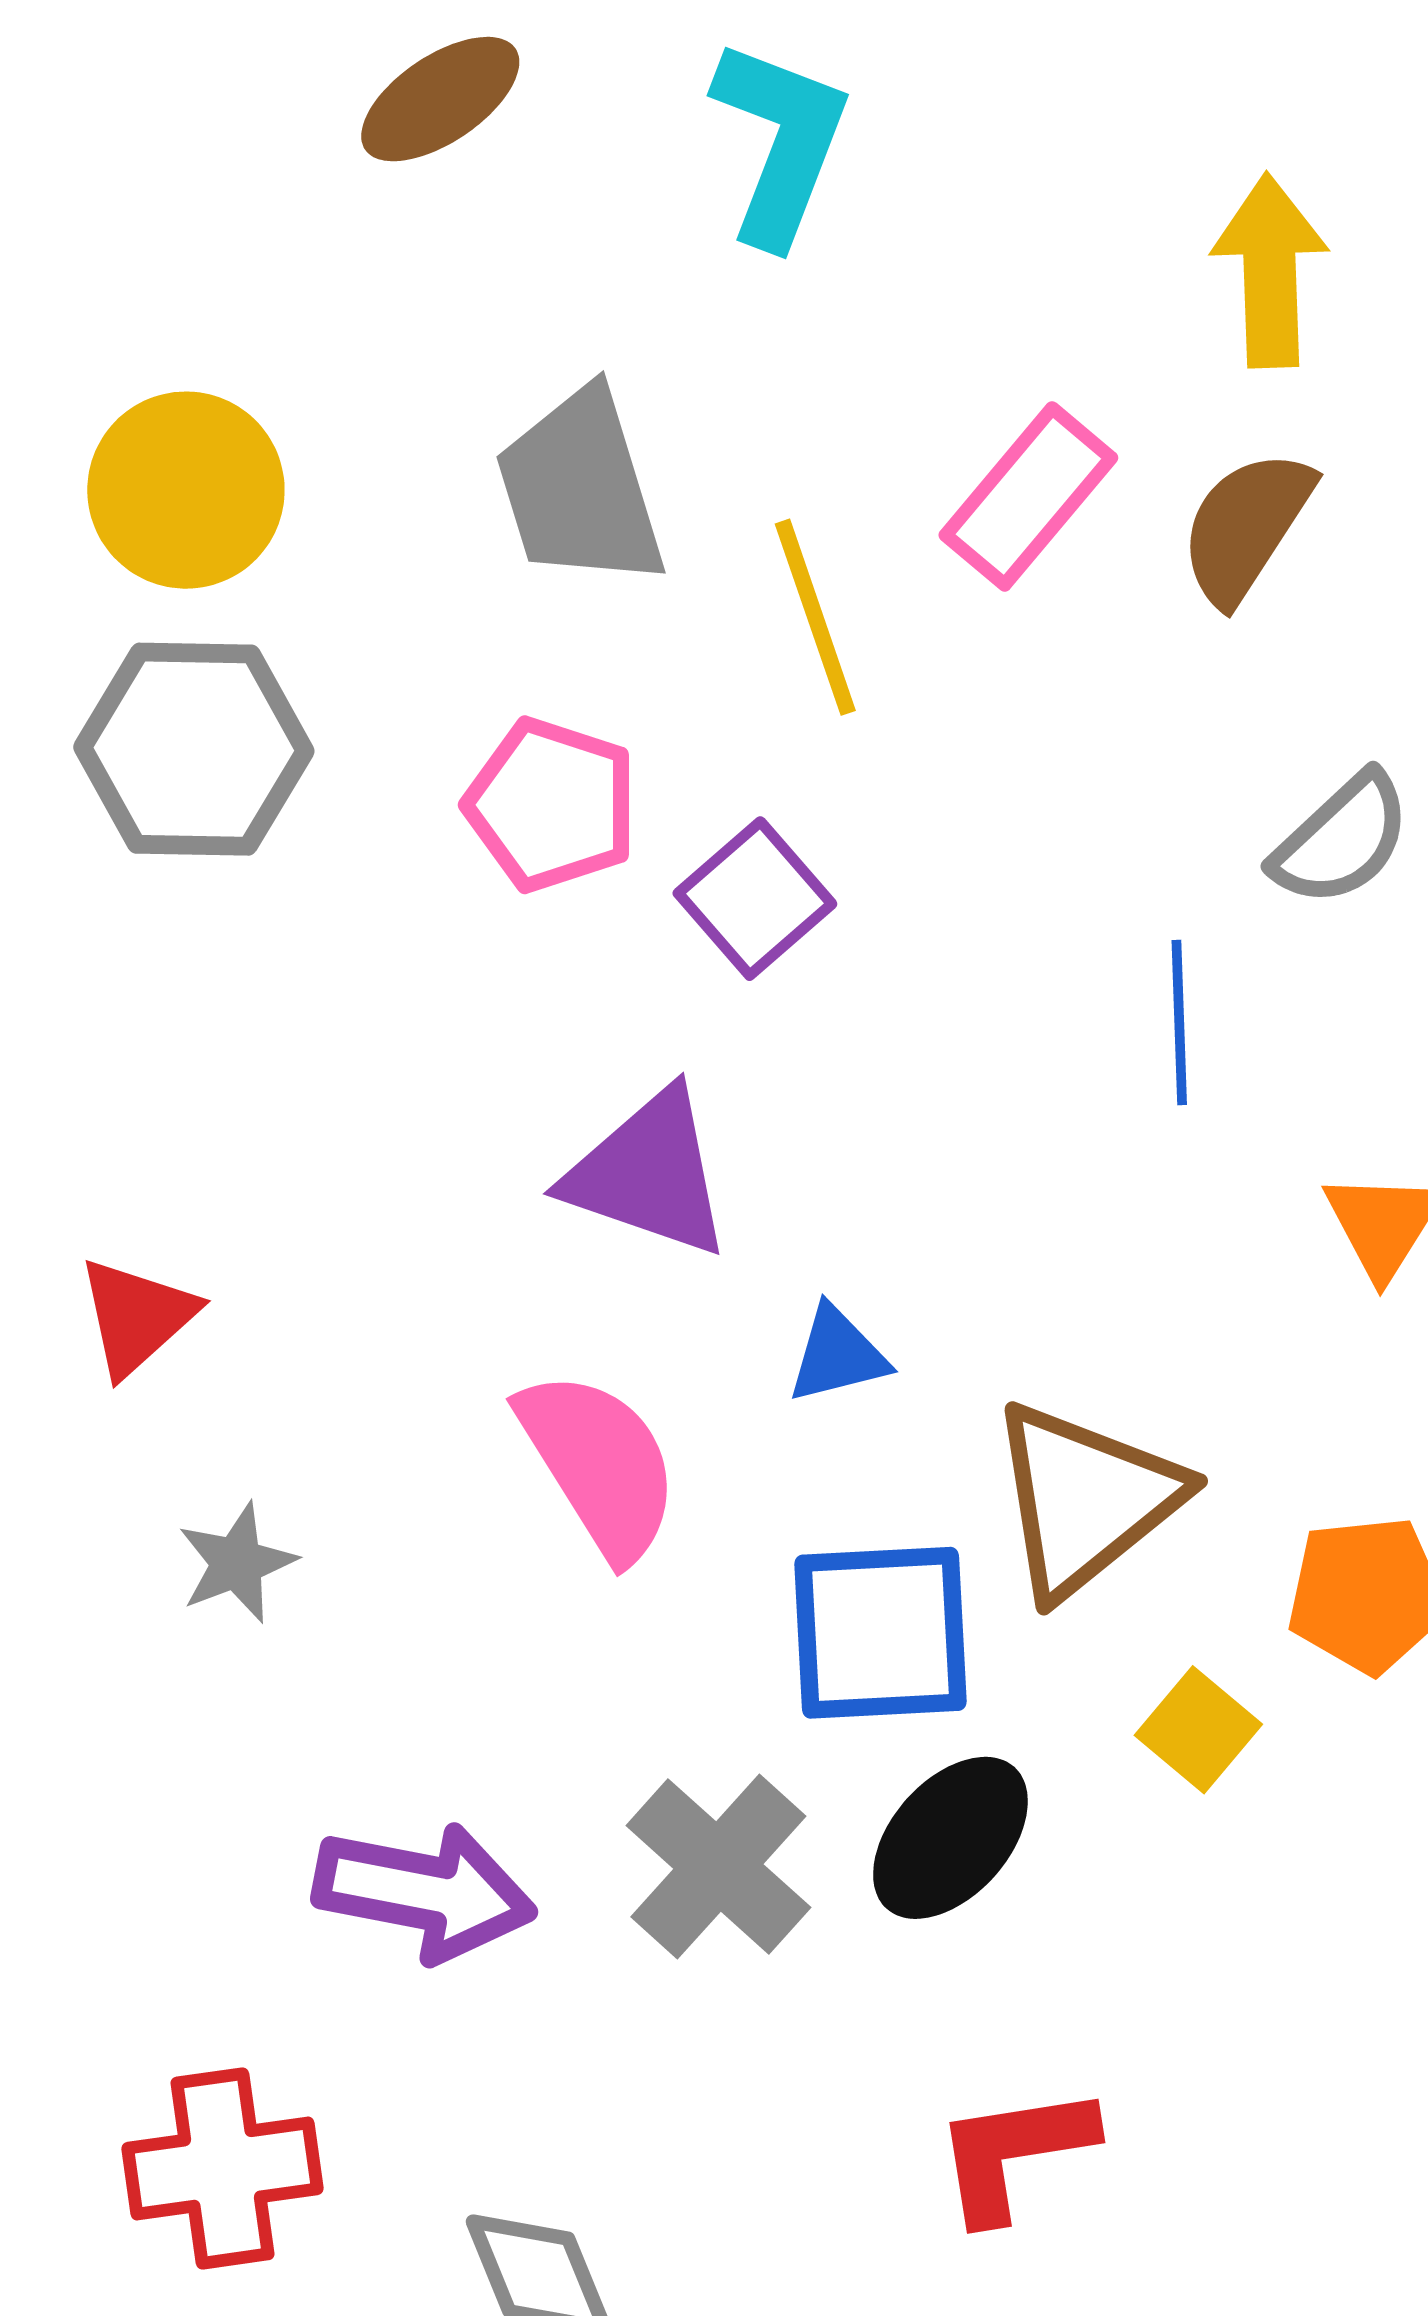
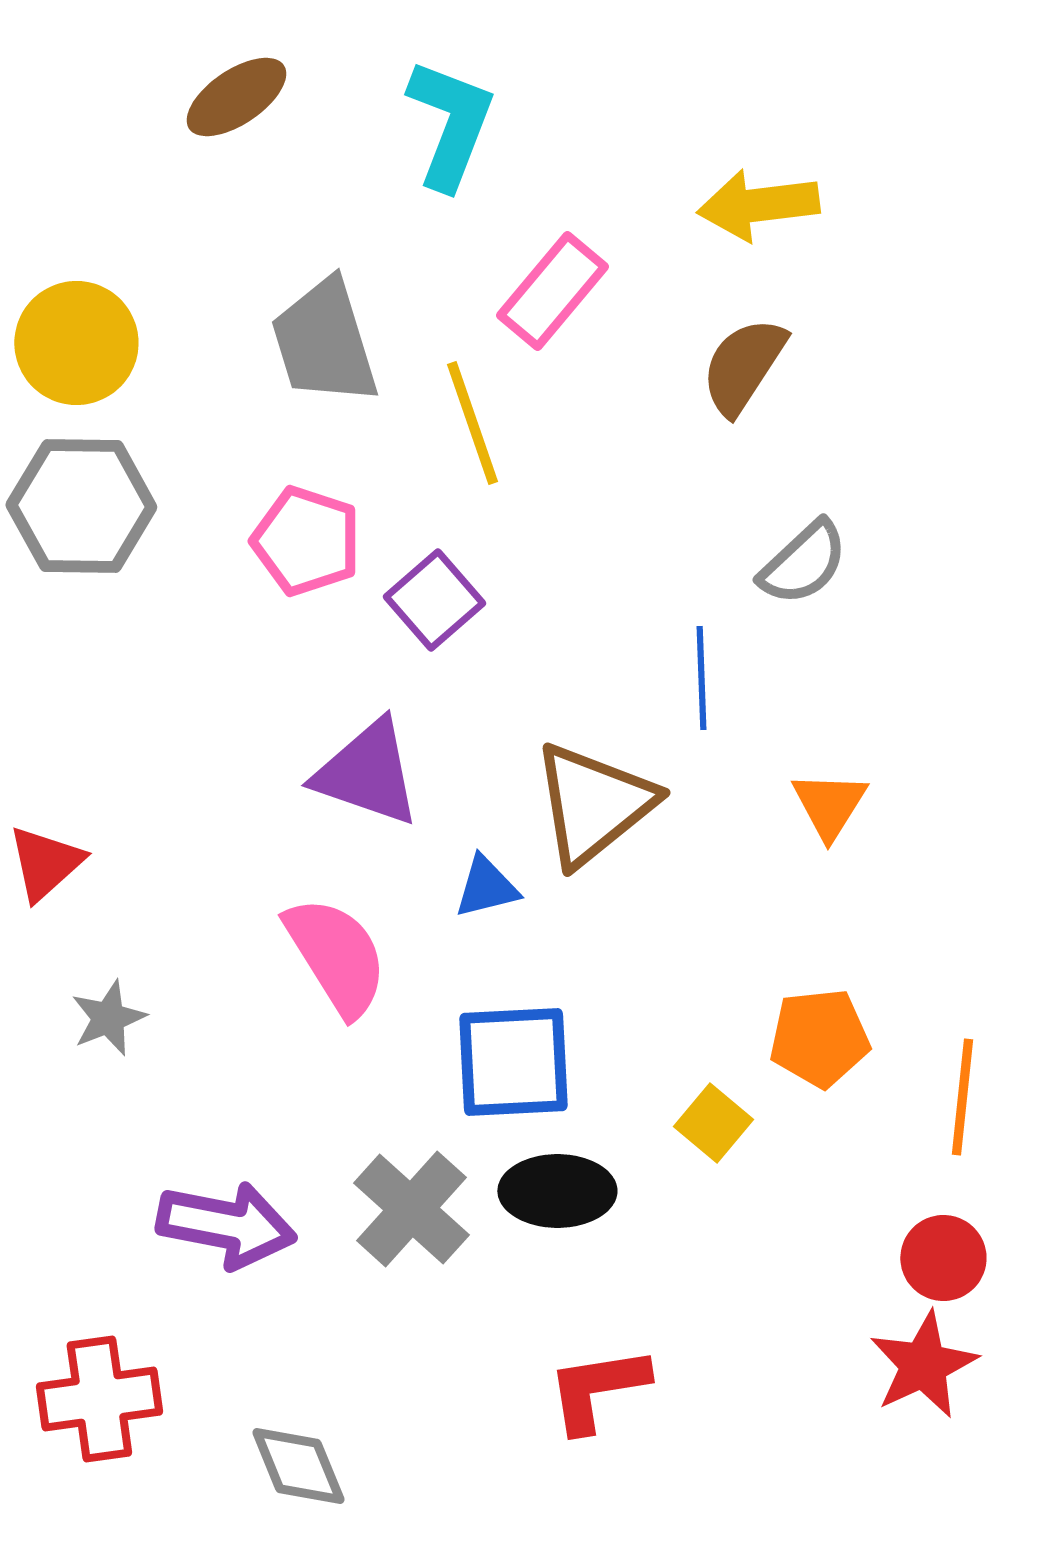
yellow arrow: (1270, 271) -> (758, 205), turned -95
pink rectangle: (1028, 496) -> (552, 291), moved
brown triangle: (1086, 1499) -> (593, 804), moved
black ellipse: (950, 1838) -> (557, 1191), turned 48

